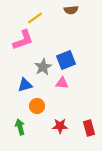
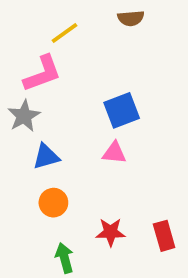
gray star: (43, 67) -> (24, 116), moved
orange circle: (37, 106) -> (53, 203), moved
green arrow: (20, 127) -> (64, 258), moved

